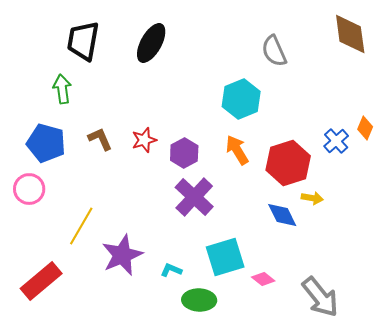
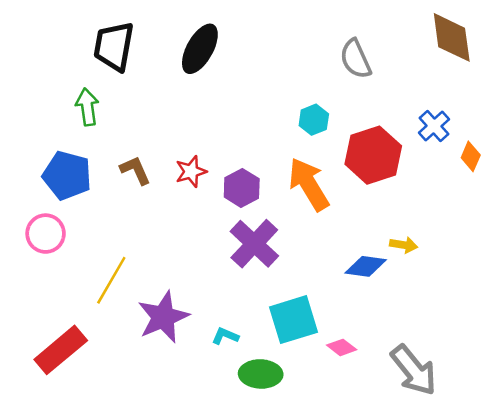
cyan hexagon: (241, 99) -> (314, 120), size x0.6
blue cross: (336, 141) -> (434, 126), moved
orange arrow: (237, 150) -> (309, 184), size x1.4
red hexagon: (288, 163) -> (373, 155), moved
blue diamond: (282, 215) -> (366, 266), turned -56

